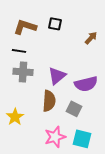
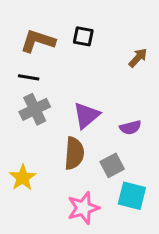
gray cross: (23, 72) -> (35, 109), turned -30
purple semicircle: (86, 84) -> (130, 127), size x0.6
gray square: (74, 109) -> (112, 165), turned 35
cyan square: (82, 139) -> (132, 196), moved

